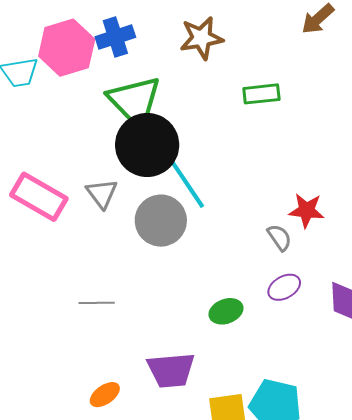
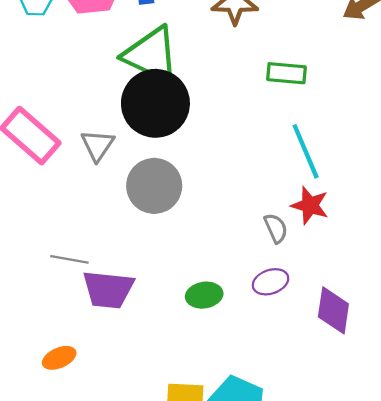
green triangle: (135, 101) -> (151, 55), turned -32
cyan line: (188, 185) -> (306, 151), moved
purple trapezoid: (171, 370) -> (108, 290), moved

